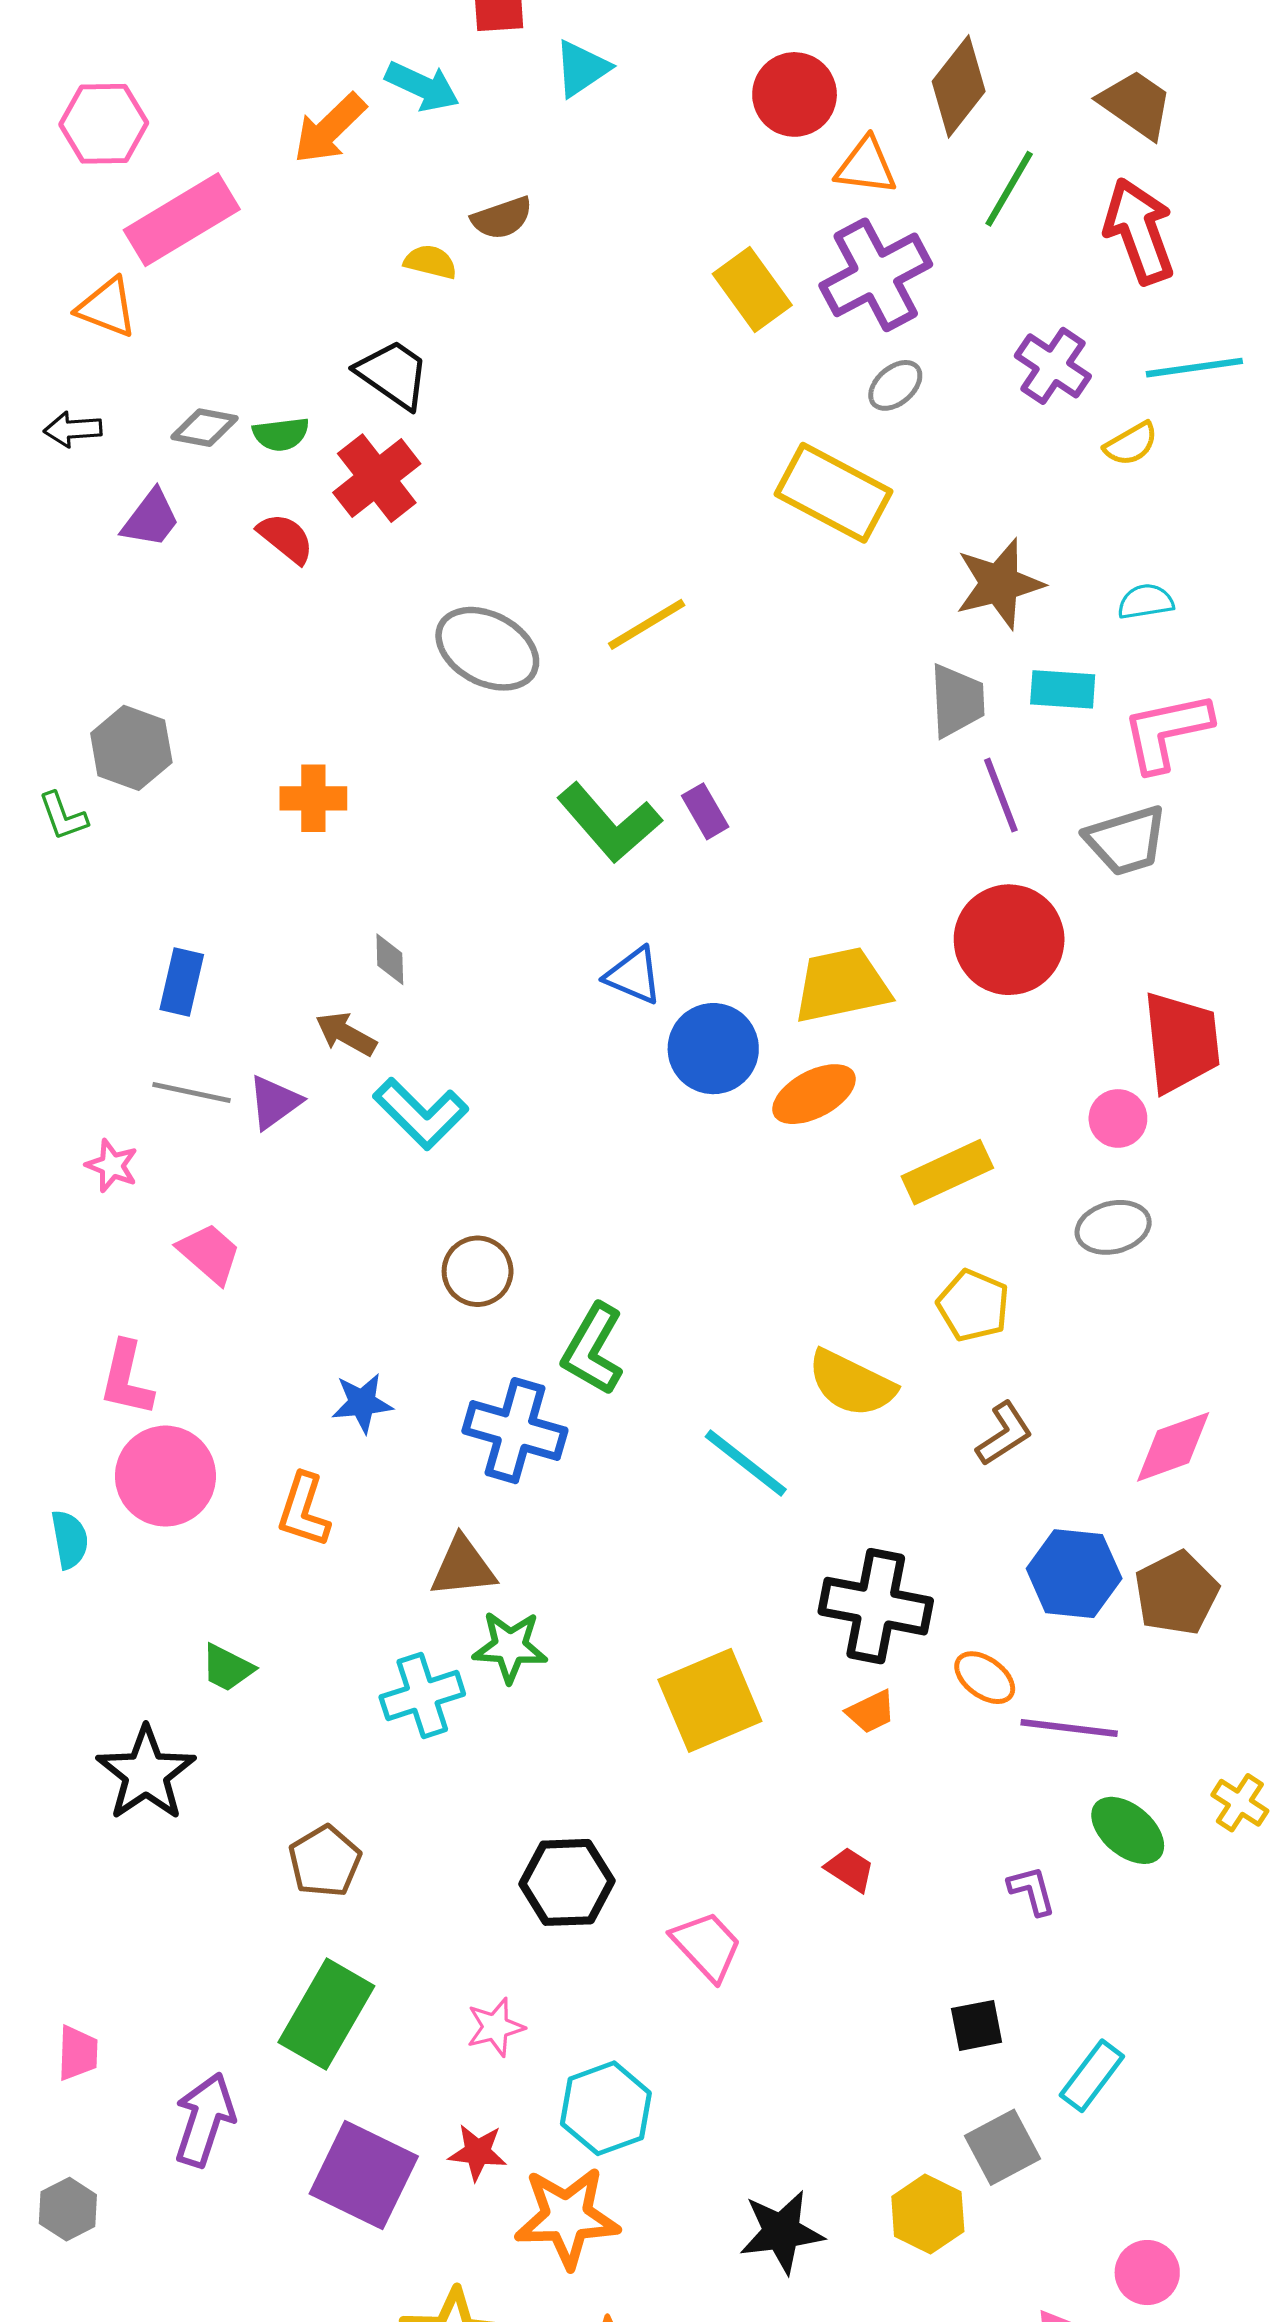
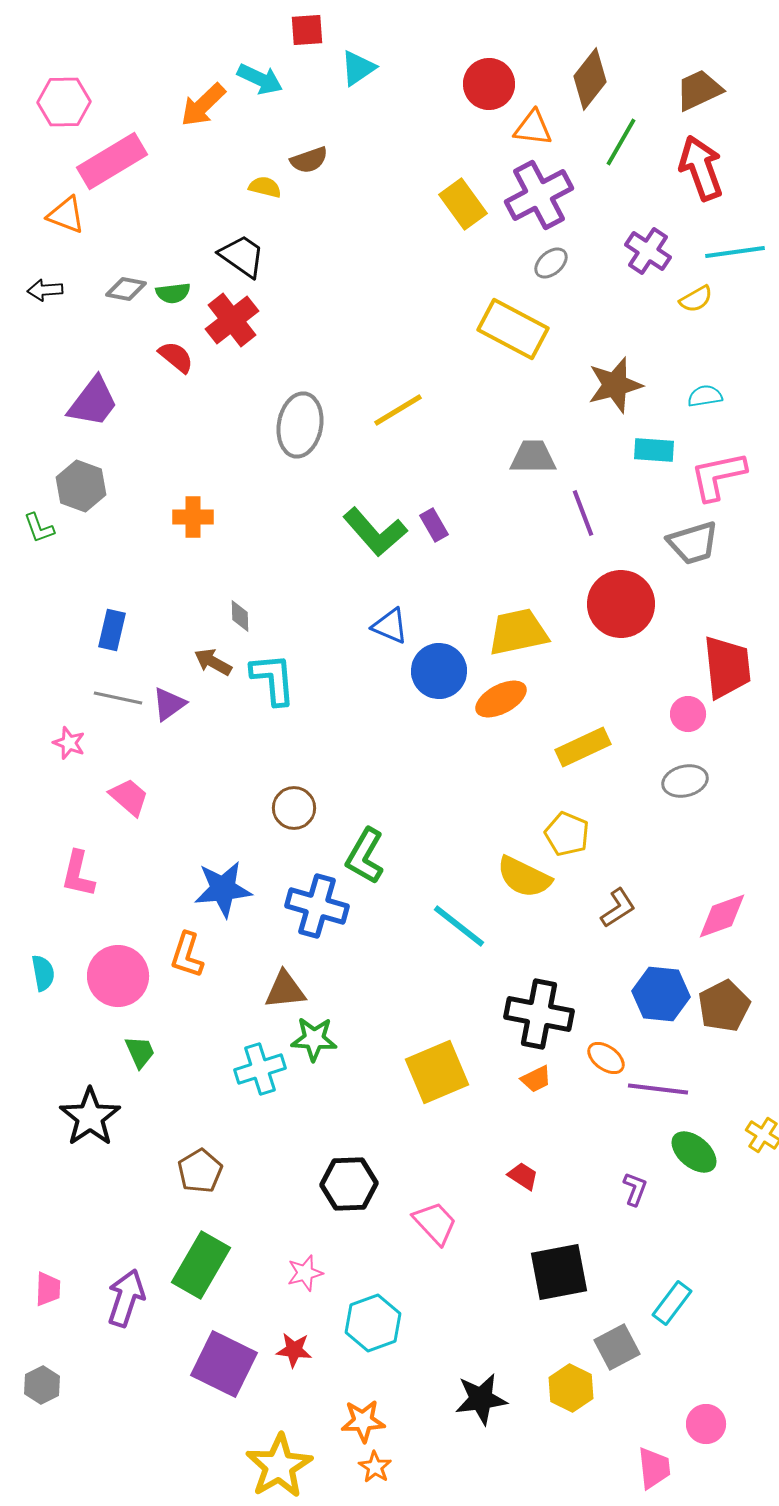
brown trapezoid: (1136, 104) -> (699, 90), turned -60
purple trapezoid: (151, 519) -> (93, 402), moved, size x1.4
gray ellipse: (487, 649) -> (300, 425), turned 72
gray trapezoid: (957, 701) -> (533, 457), moved, turned -87
purple line: (1001, 795) -> (583, 513), moved
cyan L-shape: (421, 1114) -> (273, 679), moved, turned -140
yellow pentagon: (973, 1305) -> (567, 834), moved
blue star: (362, 1403) -> (223, 889), size x1.5
pink circle: (165, 1476) -> (118, 976), moved
green trapezoid: (227, 1668) -> (140, 1052), turned -141
purple L-shape: (1032, 1891) -> (635, 1189), turned 36
black square: (977, 2025) -> (559, 1272), moved, size x1.8
purple arrow: (204, 2120) -> (126, 1298), moved
orange star: (567, 2217) -> (363, 1421), moved, size x0.7

